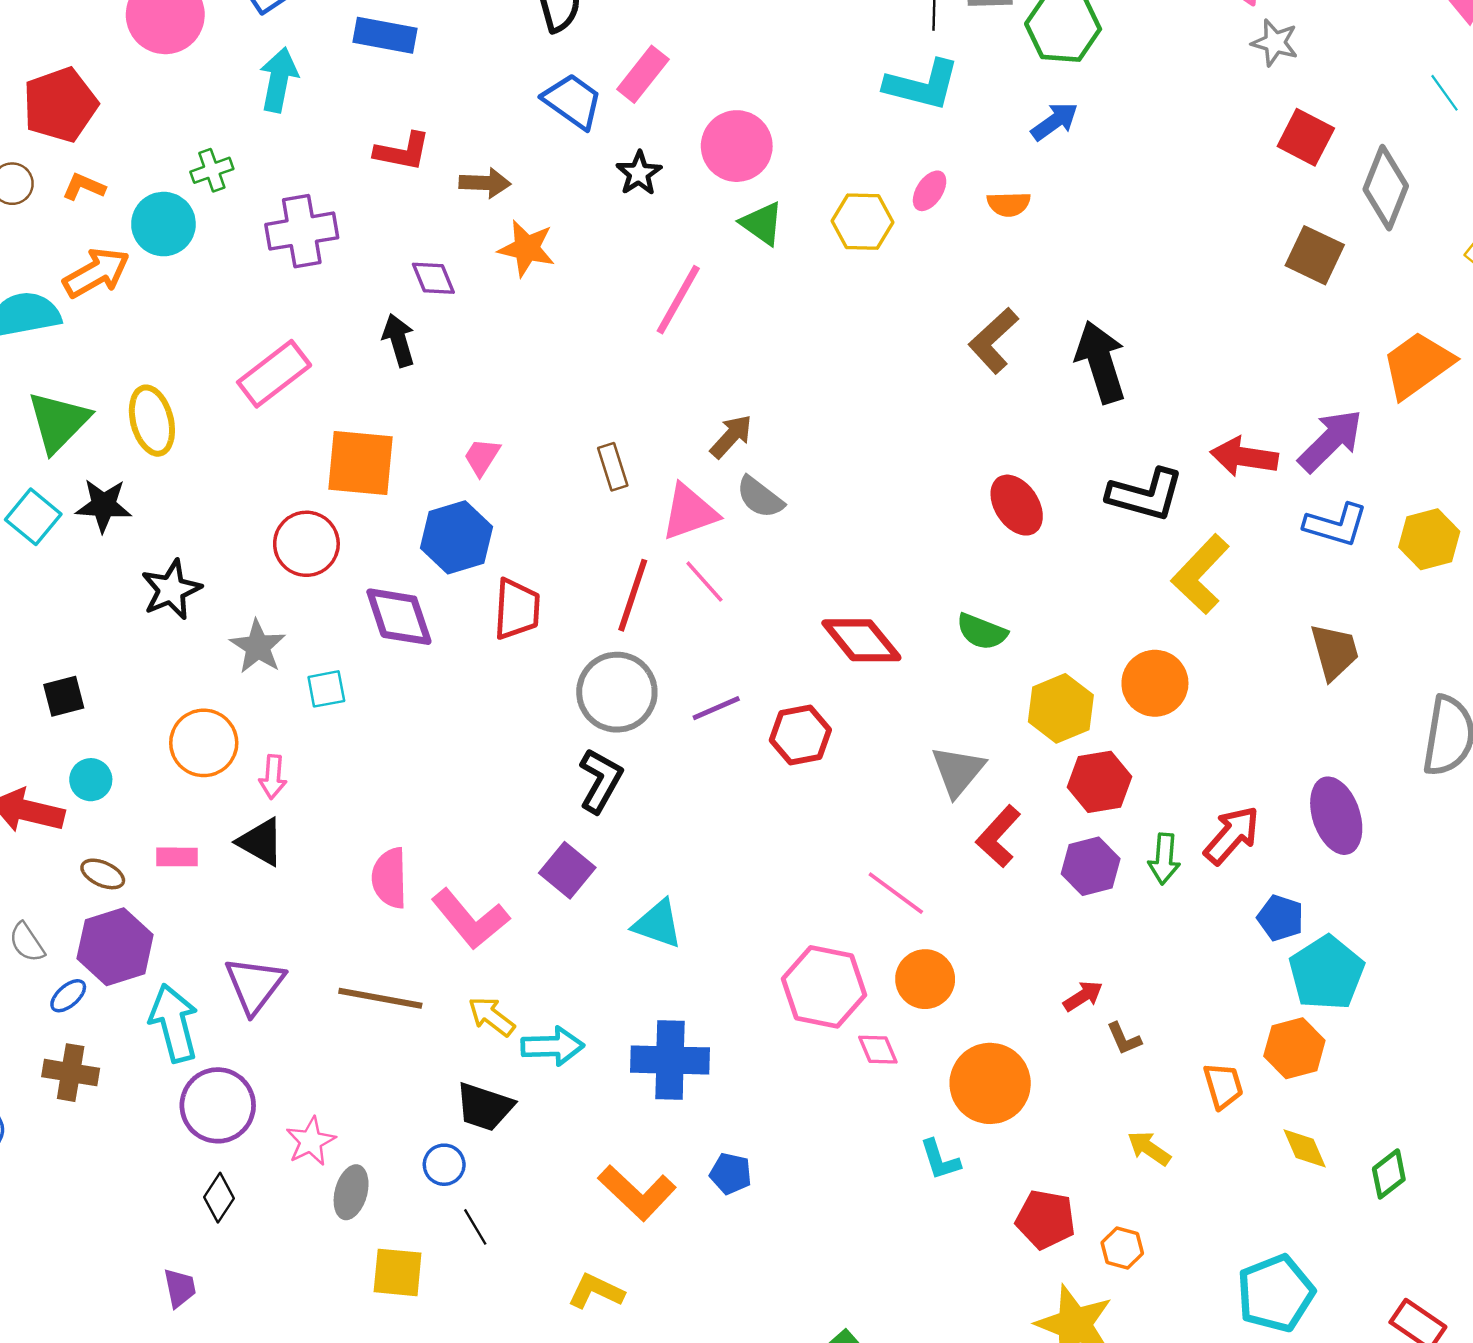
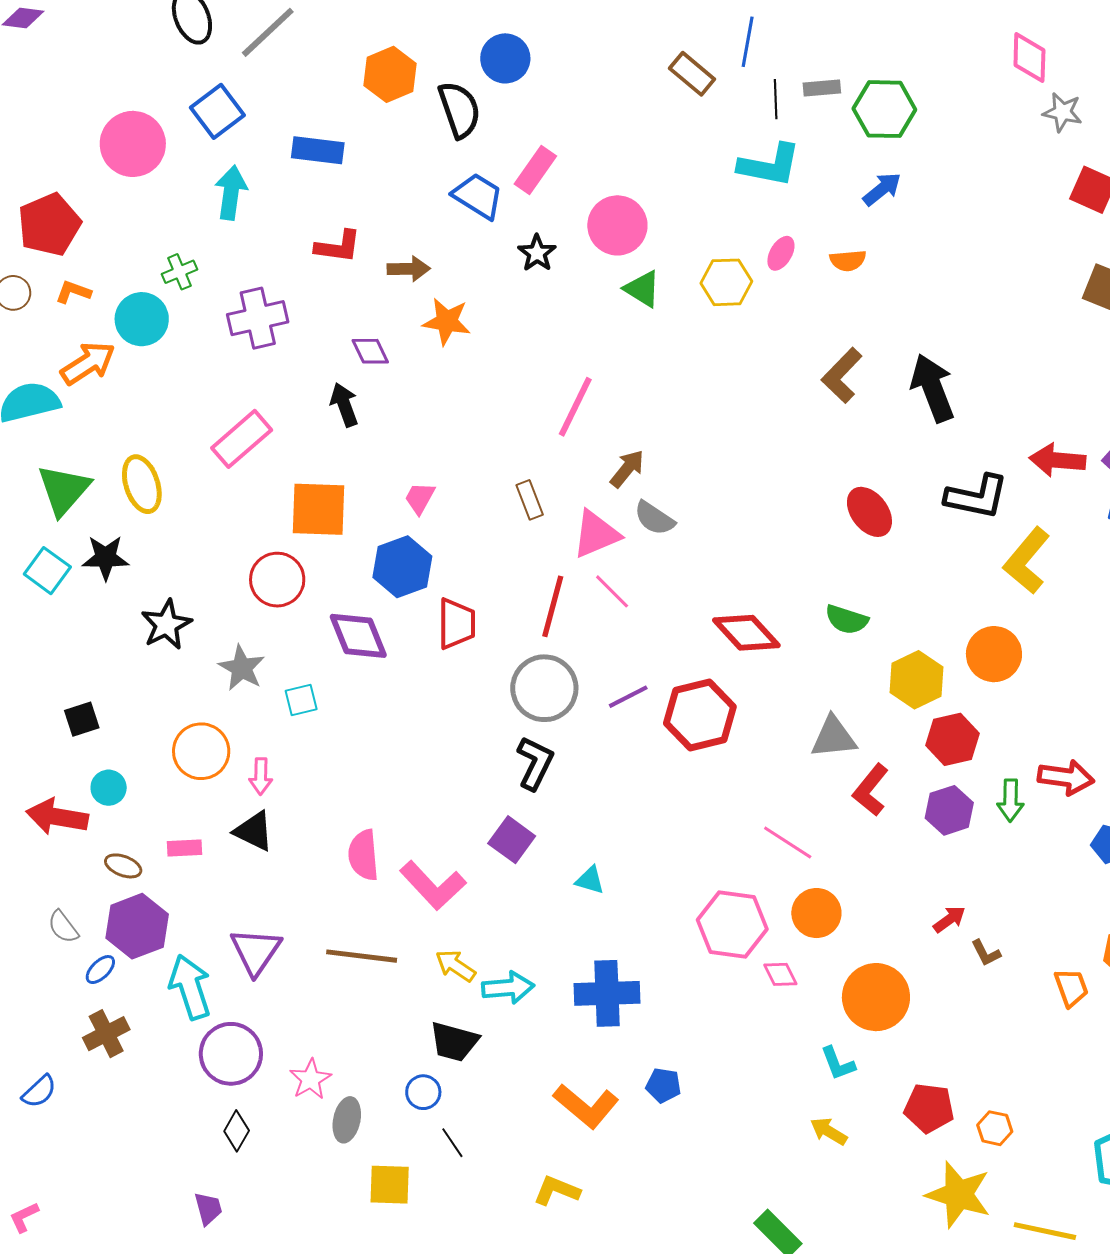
pink line: (678, 300) -> (575, 407), moved
red hexagon: (800, 735) -> (700, 715), size x1.4
gray triangle: (958, 771) -> (834, 737), turned 48
red arrow: (1232, 835) -> (1066, 777), turned 60
cyan triangle: (658, 924) -> (590, 880), size x0.7
brown cross: (71, 1073) -> (106, 1034), turned -33
yellow arrow: (1149, 1148) -> (829, 1131), moved

